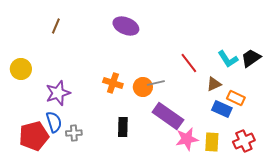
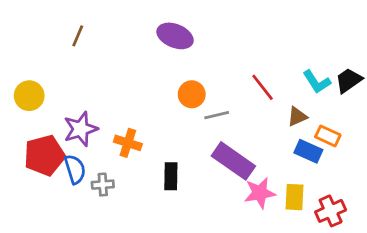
orange cross: (113, 83) -> (128, 143), moved
orange circle: (143, 87) -> (192, 94), moved
red pentagon: (34, 136) -> (44, 155), moved
red cross: (244, 141) -> (331, 211), moved

